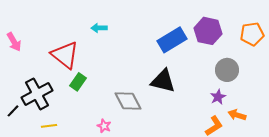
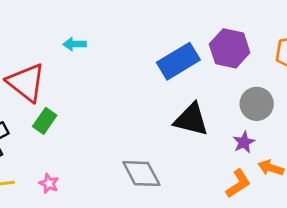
black triangle: (163, 81) -> (191, 119), moved
gray diamond: (128, 101) -> (141, 174), moved
pink star: (104, 126) -> (49, 184), moved

